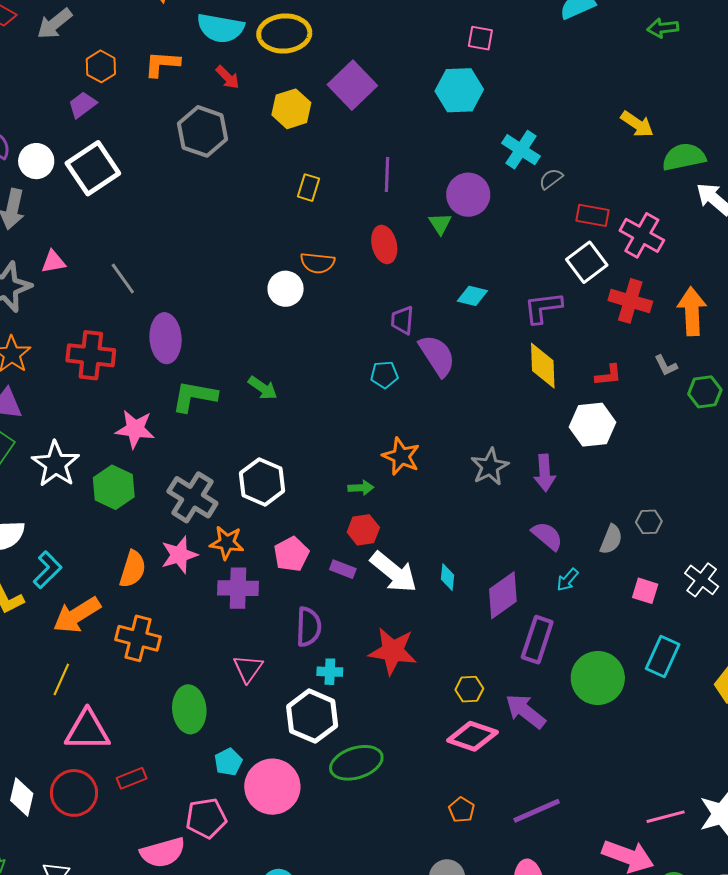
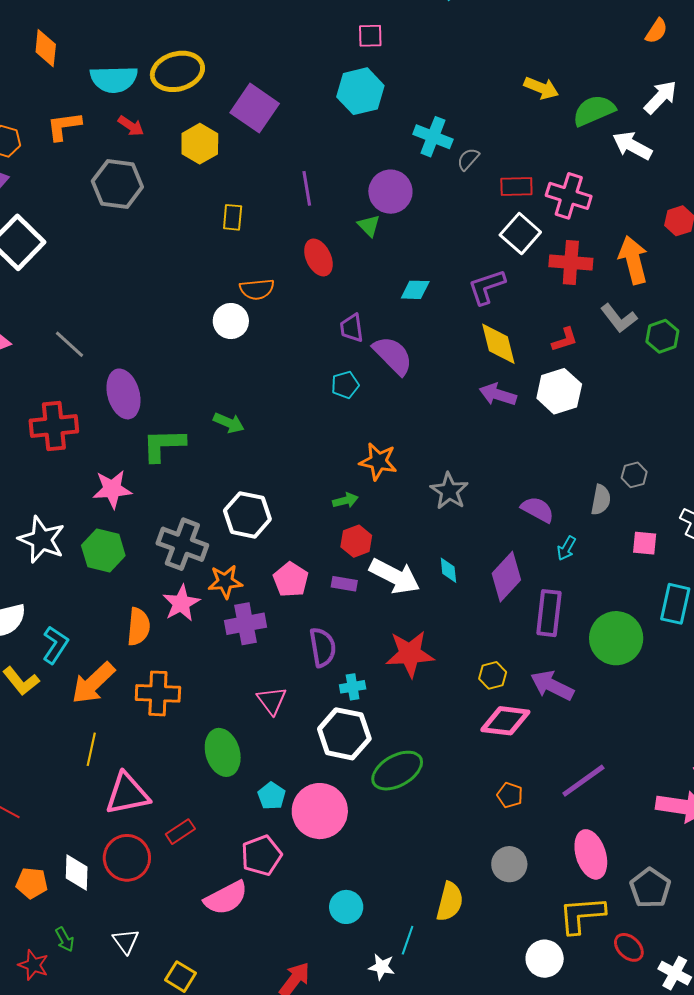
gray L-shape: (666, 365) -> (619, 318), size x1.5
gray star: (490, 467) -> (449, 491), moved
purple arrow: (545, 473) -> (498, 395), moved, turned 123

